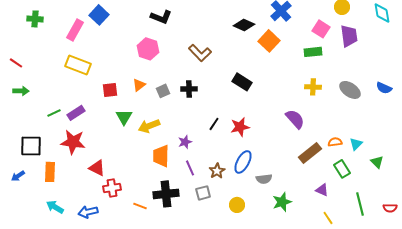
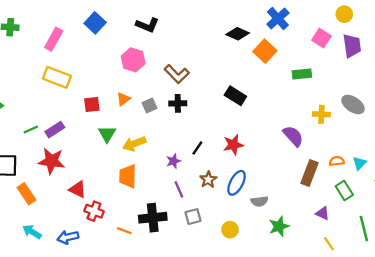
blue square: (99, 15) -> (95, 23), moved
green rectangle: (313, 52) -> (302, 74), moved
brown L-shape: (200, 53) -> (177, 74), moved
yellow cross: (313, 87) -> (321, 114), moved
black line: (214, 124) -> (197, 148), moved
brown rectangle: (310, 153) -> (309, 173), turned -30
orange trapezoid: (161, 156) -> (128, 176), moved
brown star: (217, 171) -> (208, 180), moved
orange rectangle: (50, 172) -> (27, 194), turned -36
red cross: (112, 188) -> (94, 211), turned 30

